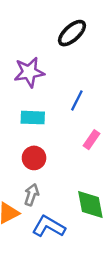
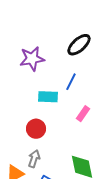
black ellipse: (72, 33) -> (79, 45), moved
cyan rectangle: (33, 118) -> (48, 97), moved

